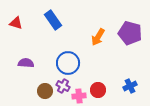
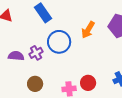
blue circle: (68, 63) -> (59, 42), moved
purple cross: (63, 86) -> (36, 53), moved, turned 32

